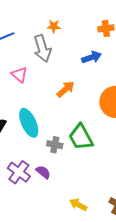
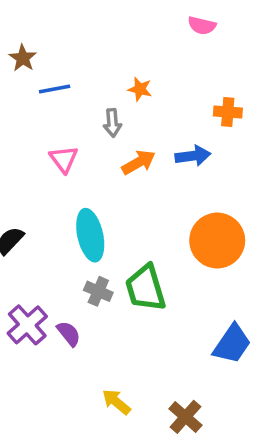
gray arrow: (42, 48) -> (112, 123), size x0.6
orange arrow: (66, 89) -> (139, 162), moved
cyan ellipse: (29, 123) -> (90, 235), moved

